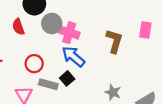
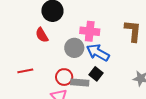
gray circle: (52, 23) -> (74, 48), moved
red circle: (34, 64) -> (64, 77), moved

